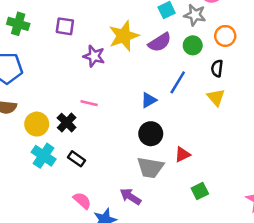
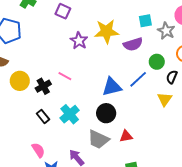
green circle: (193, 45) -> (157, 62), moved
blue triangle: (149, 100) -> (112, 87), size x1.5
cyan cross: (44, 156) -> (70, 114), moved

